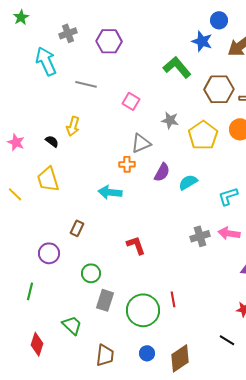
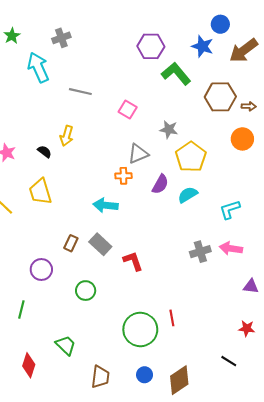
green star: (21, 17) -> (12, 36), moved
purple hexagon: (109, 41) -> (151, 46), moved
yellow pentagon: (203, 135) -> (191, 157), moved
gray rectangle: (105, 300) -> (100, 244), moved, turned -65

